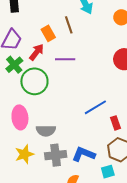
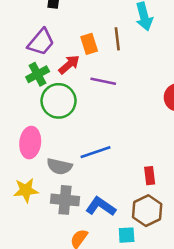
blue line: (95, 107) -> (96, 152), moved

